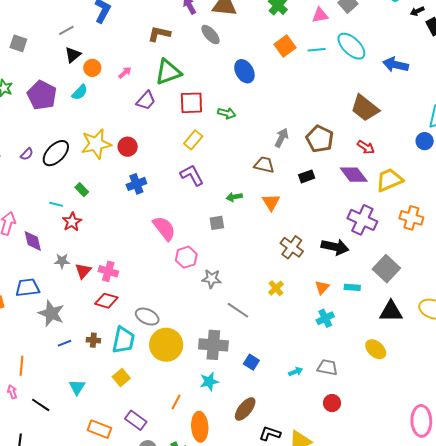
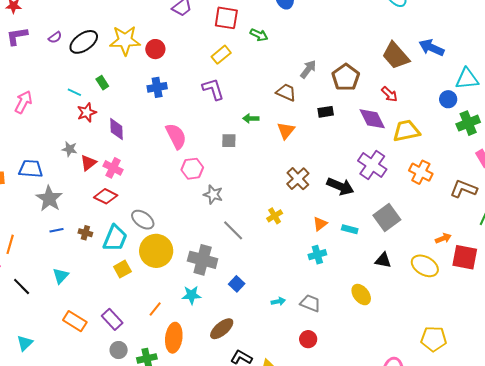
blue arrow: (396, 65) -> (432, 48), moved
purple diamond: (33, 241) -> (116, 129), moved
black triangle: (391, 311) -> (383, 260), size x0.7
yellow square: (121, 378) -> (122, 269), moved

